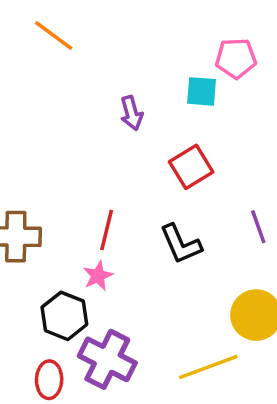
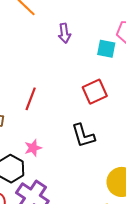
purple arrow: (131, 113) -> (64, 33), moved
red line: (107, 230) -> (31, 99), moved

